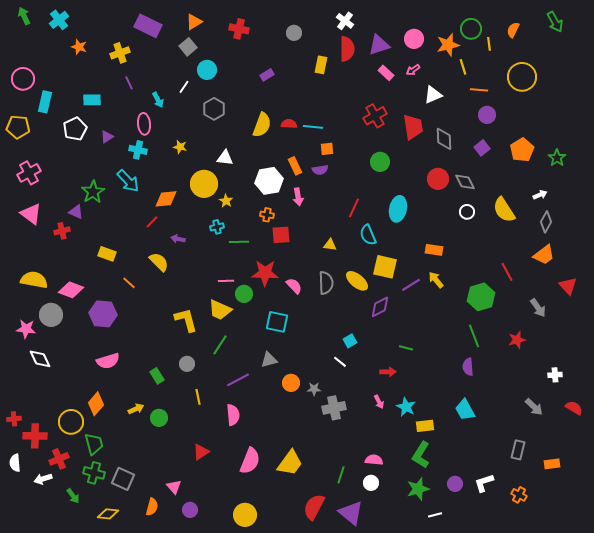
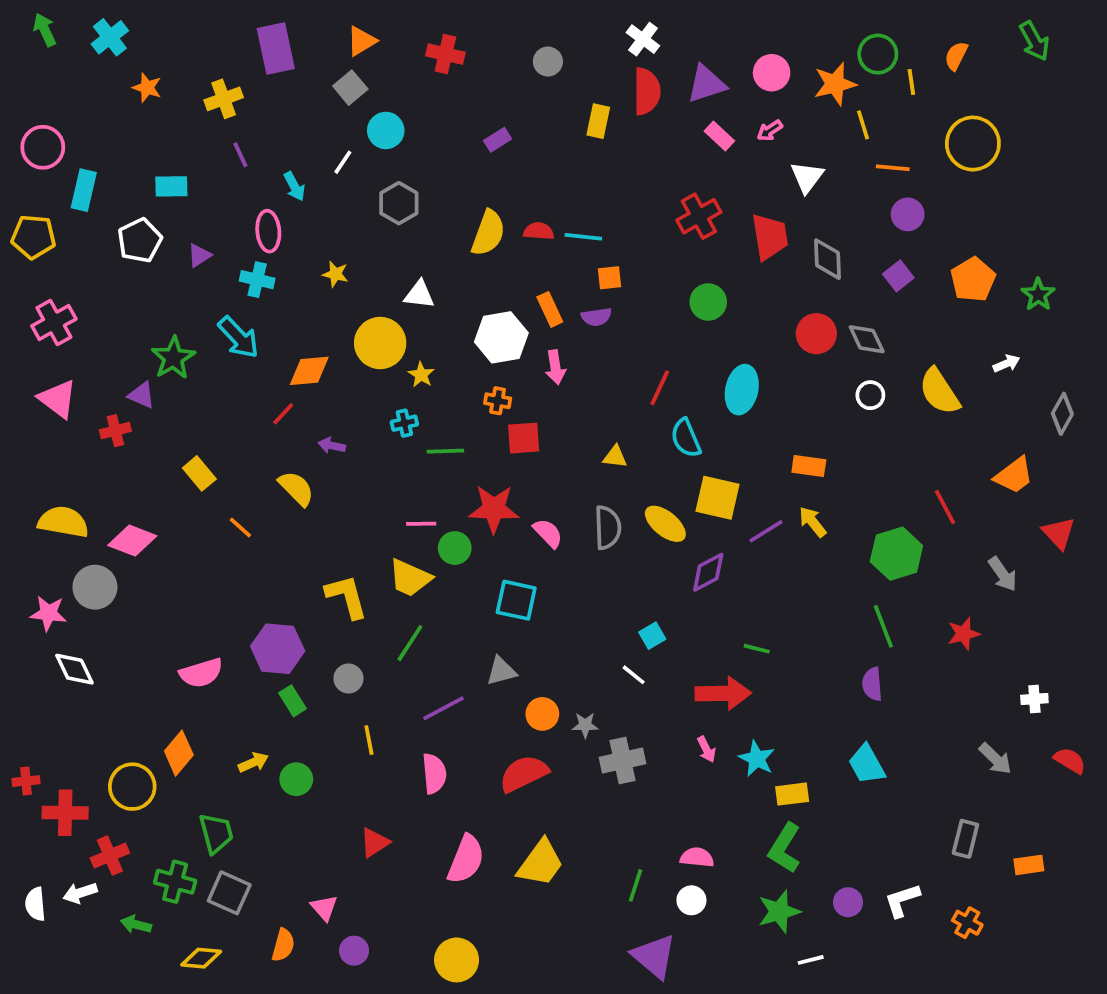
purple rectangle: (148, 26) -> (276, 48), turned 52
white triangle: (433, 95) -> (807, 177), turned -30
gray diamond: (546, 222) -> (1062, 414), moved
yellow rectangle: (107, 254) -> (199, 473), turned 30
purple hexagon: (103, 314) -> (278, 649), moved
red arrow: (388, 372) -> (723, 693), size x1.8
green trapezoid: (94, 444) -> (216, 833), moved
white semicircle: (15, 463) -> (35, 904), moved
green arrow: (73, 496) -> (136, 925), turned 140
red semicircle: (314, 507) -> (524, 774), moved, turned 36

